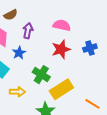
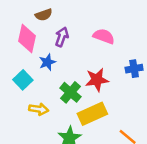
red star: (61, 49) -> (97, 80), moved

